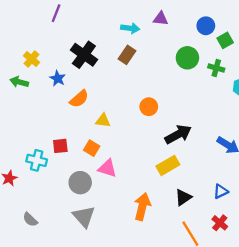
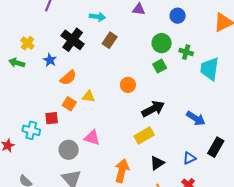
cyan arrow: (130, 28) -> (97, 17), moved
green square: (225, 40) -> (160, 66), moved
orange square: (92, 148) -> (69, 104), moved

